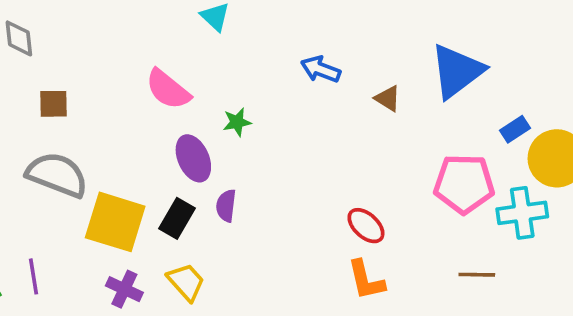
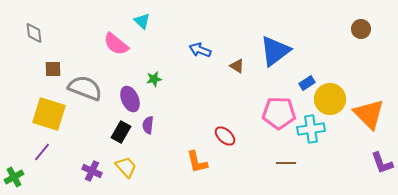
pink semicircle: (168, 89) -> (116, 44), moved
gray semicircle: (57, 175) -> (85, 88), moved
yellow square: (115, 222) -> (49, 114), moved
purple line: (33, 276) -> (42, 152), moved, turned 48
orange L-shape: (366, 280) -> (197, 162), moved

